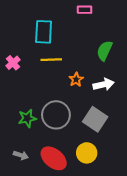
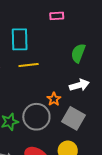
orange star: (76, 79) -> (54, 99), moved

